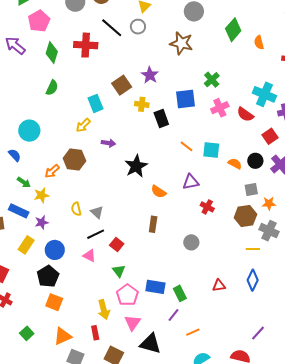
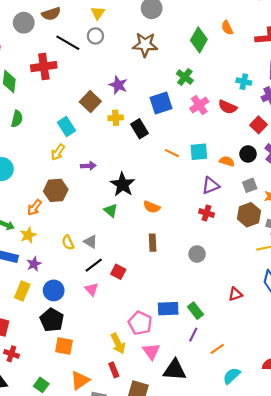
green diamond: (233, 30) -> (199, 40), moved
cyan cross: (264, 94) -> (244, 82), size x0.6
purple triangle: (191, 182) -> (211, 186), moved
pink triangle: (89, 256) -> (92, 289), turned 32
green triangle: (119, 271) -> (111, 211), moved

